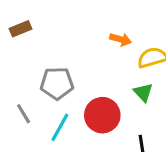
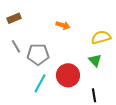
orange arrow: (120, 39) -> (63, 25), moved
gray line: (24, 114) -> (16, 46), moved

